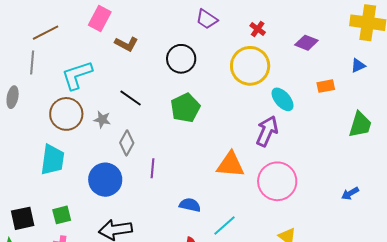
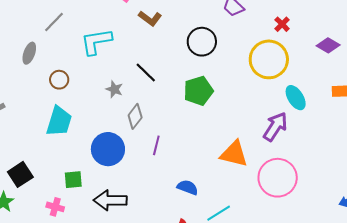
gray line: (32, 62) -> (54, 22), turned 30
brown circle: (66, 114) -> (59, 80), moved, size x0.6
green square: (62, 215) -> (73, 180), moved
black square: (23, 218) -> (20, 174), turned -30

